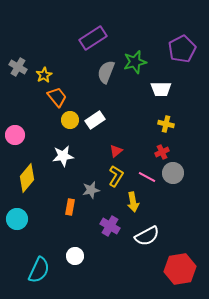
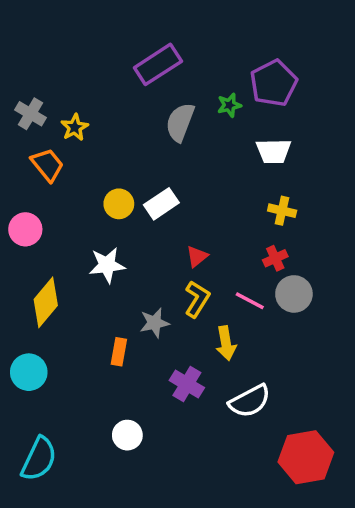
purple pentagon: (182, 49) -> (274, 83), moved
green star: (135, 62) -> (229, 105), size x0.6
orange trapezoid: (57, 97) -> (47, 165), moved
cyan semicircle: (39, 270) -> (39, 459), moved

